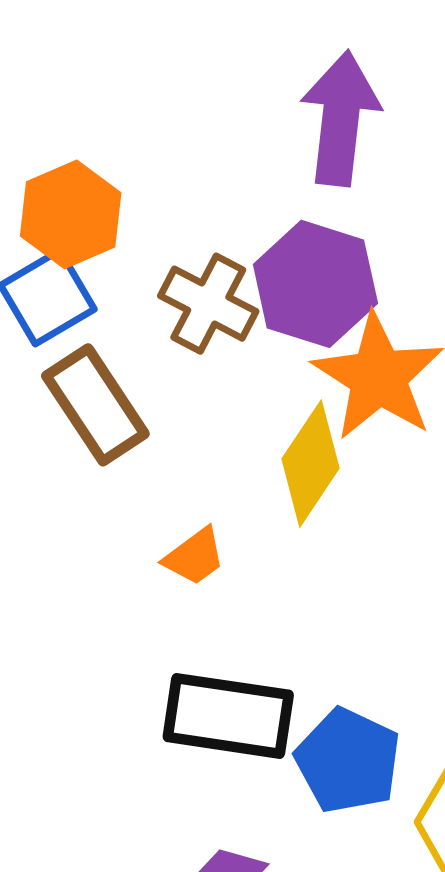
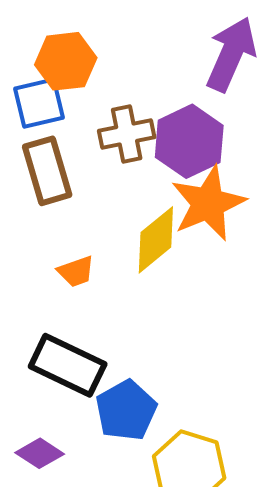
brown cross: (208, 304) -> (127, 134), turned 34

